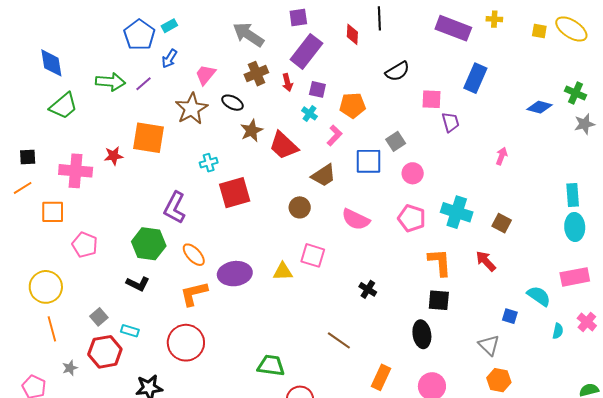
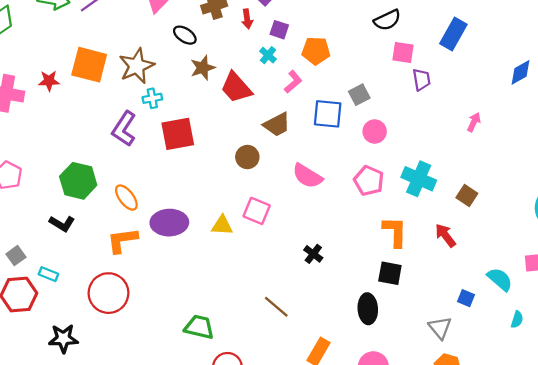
black semicircle: (397, 71) -> (387, 20), moved
blue diamond: (539, 107) -> (521, 72), turned -50
brown star: (191, 109) -> (137, 66), moved
purple L-shape: (175, 208) -> (124, 129), moved

